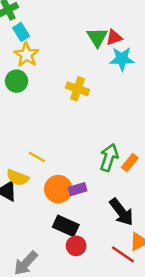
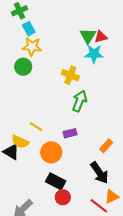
yellow star: (26, 55) -> (32, 47), turned -30
cyan star: (122, 59) -> (94, 54), moved
green arrow: (109, 157) -> (80, 101), moved
orange rectangle: (130, 163) -> (106, 146), moved
purple rectangle: (78, 189) -> (70, 133), moved

